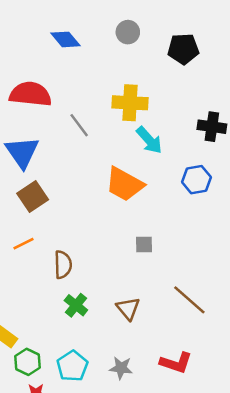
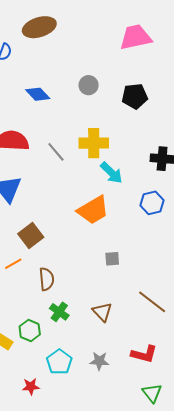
gray line: (79, 125) -> (56, 152), moved
orange trapezoid: (124, 184) -> (93, 210), turned -56
brown square: (33, 196) -> (31, 235), moved
green hexagon: (27, 362) -> (30, 330), moved

